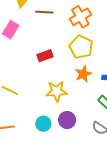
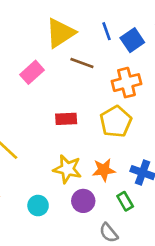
orange star: (83, 74) -> (104, 170), moved
purple circle: (67, 120) -> (83, 201), moved

